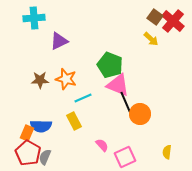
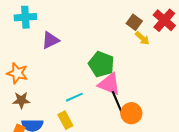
brown square: (155, 17) -> (134, 22), moved
orange star: (66, 79) -> (17, 73), moved
brown star: (40, 80) -> (21, 100), moved

